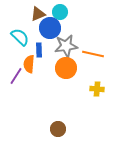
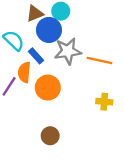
blue rectangle: (39, 50) -> (36, 56), turned -40
orange circle: (66, 68) -> (48, 88), moved
brown circle: (58, 129) -> (50, 136), moved

